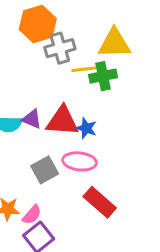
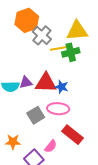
gray cross: (60, 48) -> (42, 35), turned -30
purple triangle: (32, 119) -> (26, 83), turned -32
pink semicircle: (32, 215) -> (51, 146), moved

